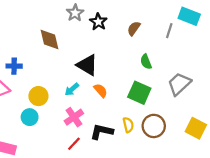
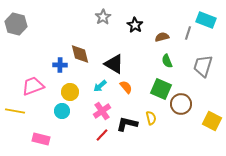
black star: (98, 22) -> (135, 25), moved
brown semicircle: (134, 28) -> (162, 37), moved, turned 40
brown diamond: (50, 40) -> (80, 54), moved
blue cross: (14, 66) -> (60, 65), moved
gray trapezoid: (179, 84) -> (203, 66), moved, turned -30
brown circle: (154, 126) -> (181, 104), moved

